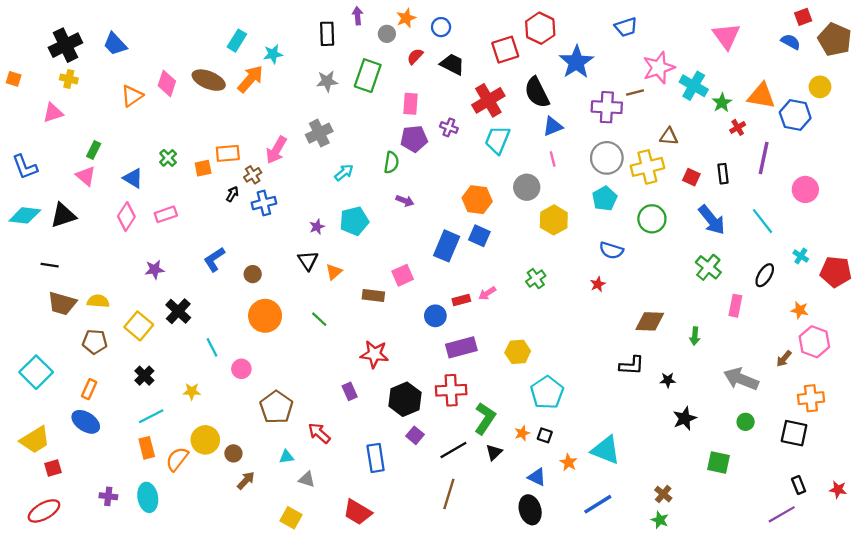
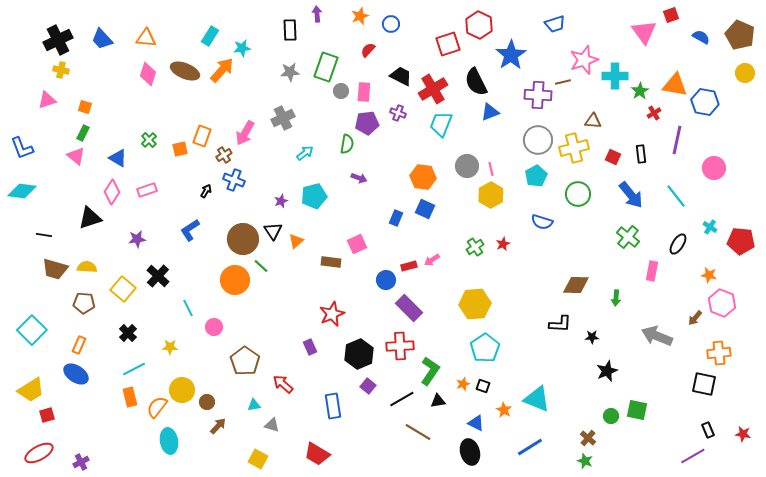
red square: (803, 17) -> (671, 15), moved
gray circle: (387, 34) -> (341, 91), moved
black trapezoid: (452, 64) -> (401, 76), moved
orange square: (14, 79) -> (85, 107), moved
cyan cross: (694, 86) -> (615, 76), turned -30
yellow circle: (820, 87) -> (745, 73), moved
orange triangle: (132, 96) -> (146, 38), moved, turned 40
orange rectangle: (228, 153) -> (202, 136), turned -65
pink line: (553, 159) -> (491, 169), moved
black arrow: (232, 194) -> (206, 191), moved
blue cross: (264, 203) -> (234, 180), turned 35
black triangle: (63, 215) -> (90, 218), moved
blue rectangle: (447, 246) -> (396, 218), size x0.6
brown circle: (253, 274) -> (243, 239), moved, size x2.0
red star: (598, 284) -> (503, 244), moved
green line: (319, 319) -> (261, 266), moved
purple rectangle: (461, 347) -> (409, 308), turned 60
yellow hexagon: (518, 352) -> (475, 304), moved, size x1.4
red star: (374, 354) -> (332, 314), turned -30
green circle: (746, 422) -> (611, 416), moved
black triangle: (494, 452) -> (438, 401), turned 35
brown line: (449, 494) -> (418, 432), moved, turned -76
purple cross: (108, 496) -> (81, 462), moved, turned -35
cyan ellipse: (148, 497) -> (169, 441), moved

